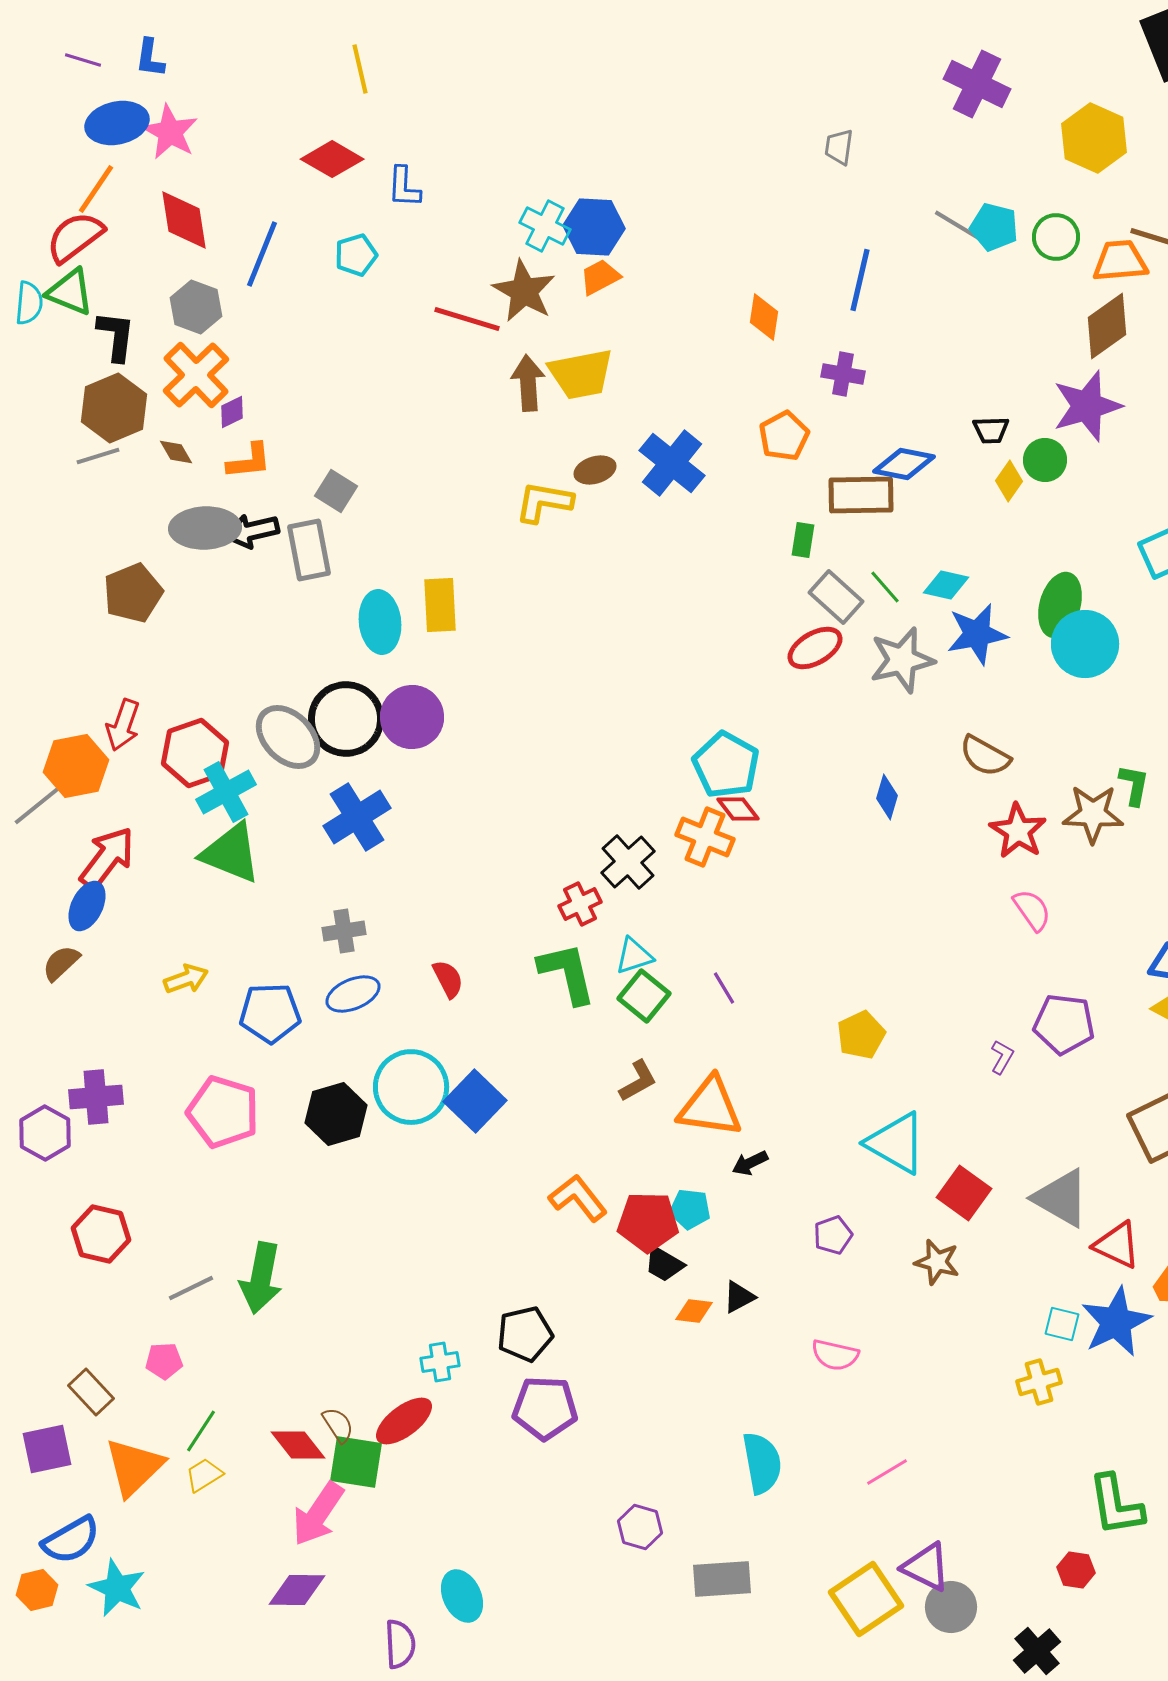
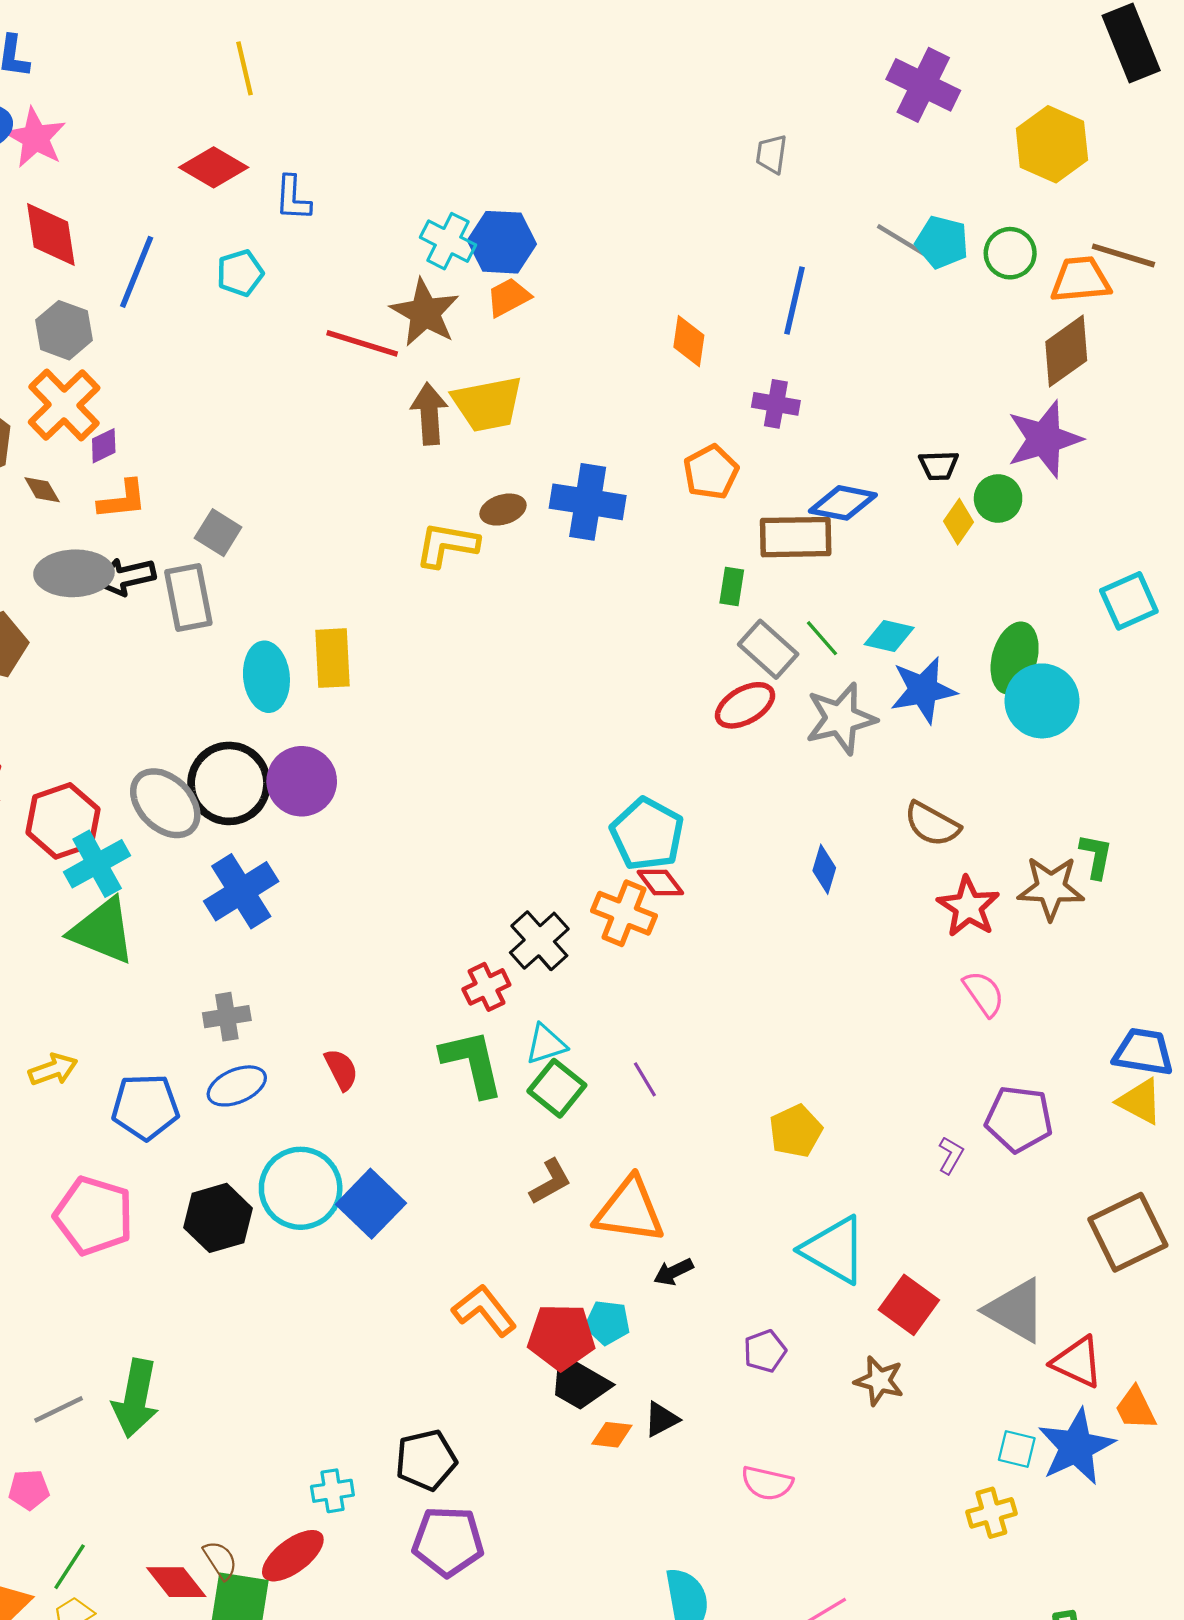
blue cross: (672, 463) -> (588, 502), turned -30
black trapezoid: (664, 1264) -> (579, 1383), size x1.4

